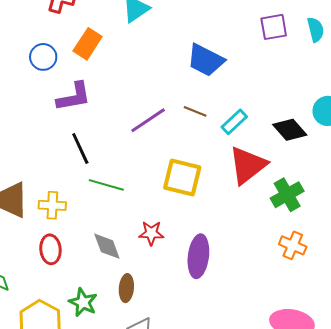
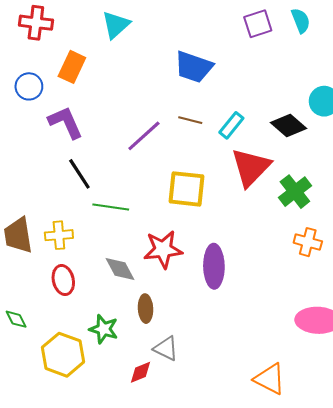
purple L-shape: (74, 97) -> (66, 122), turned -96
red star: (151, 233) -> (163, 249), size x1.5

